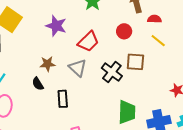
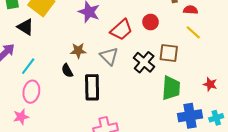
red circle: (124, 31) -> (151, 22), moved
black rectangle: (63, 99) -> (92, 87), size x1.4
green trapezoid: (127, 112) -> (171, 88), moved

